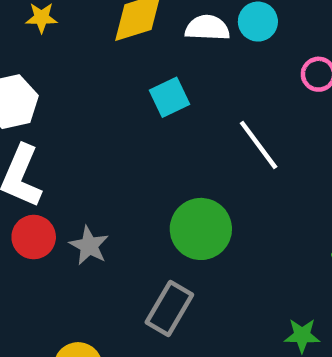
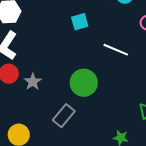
white line: (259, 145) -> (116, 50), turned -40

